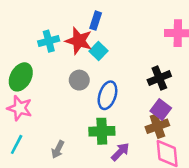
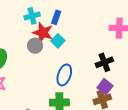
cyan cross: (49, 41) -> (32, 16), moved
gray circle: (79, 80) -> (35, 46), moved

